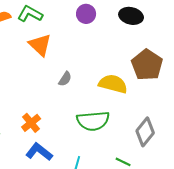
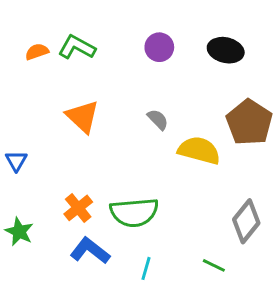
orange triangle: (40, 45) -> (83, 117), moved
gray semicircle: (65, 79) -> (158, 119), moved, turned -77
green semicircle: (93, 121) -> (134, 212), moved

